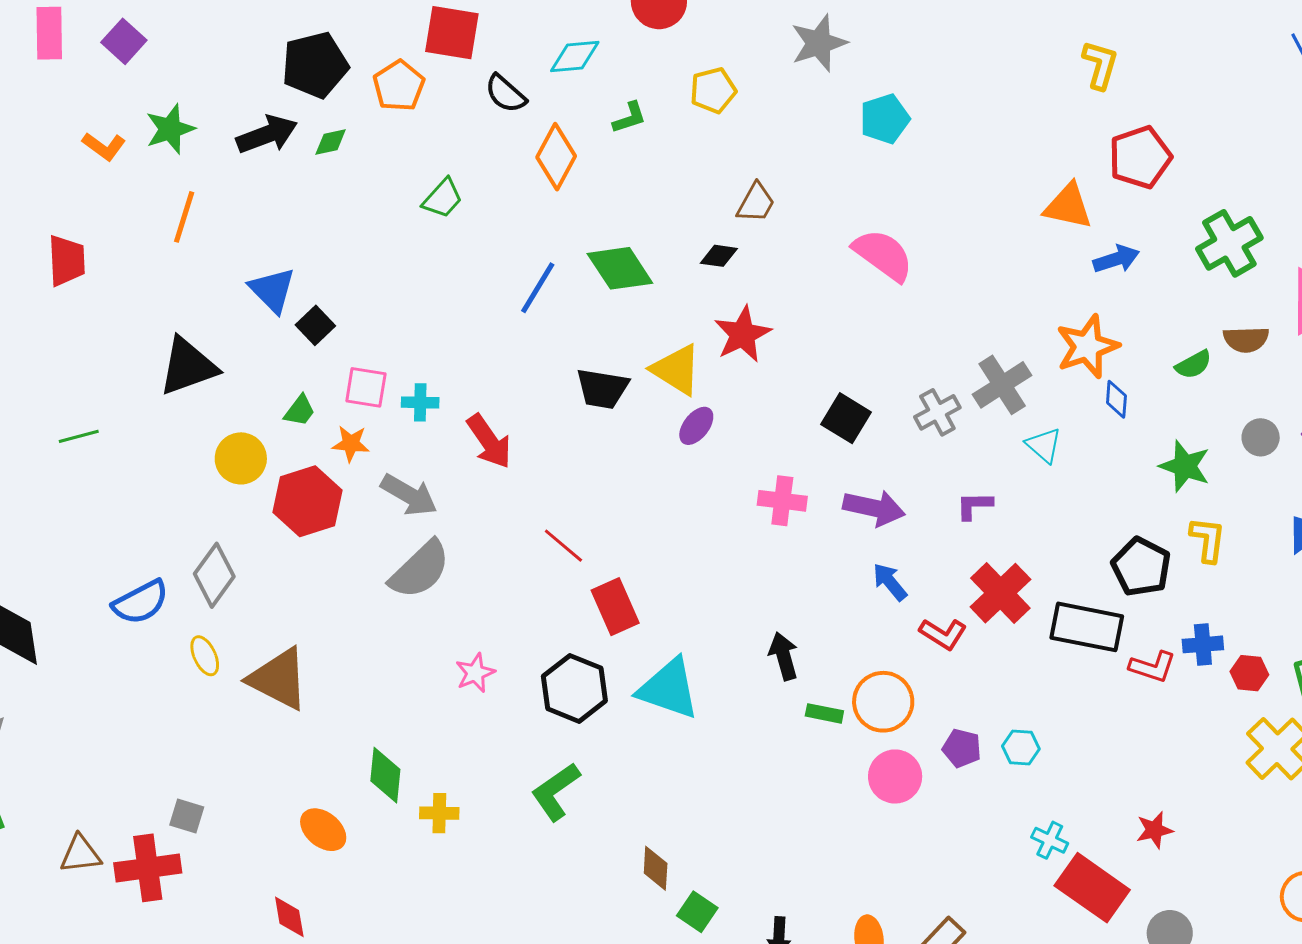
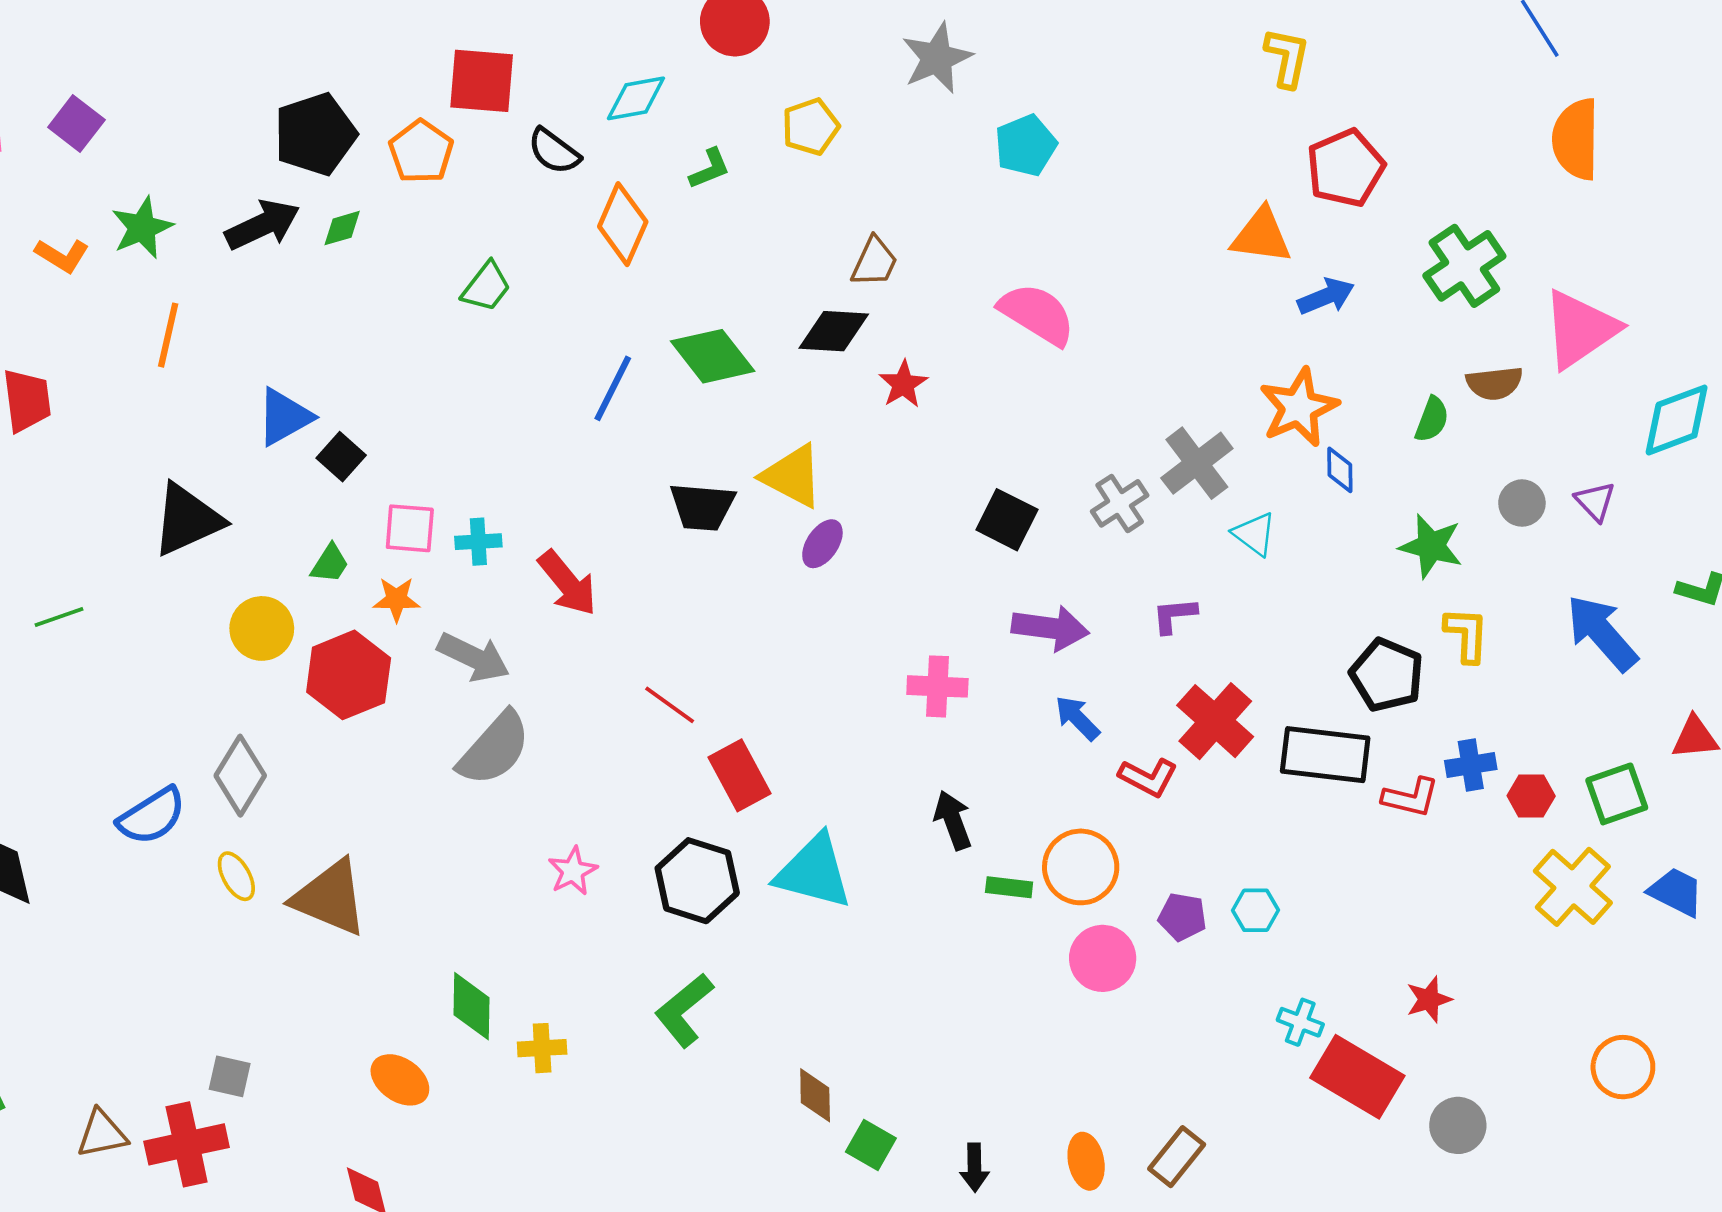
black diamond: (719, 256) -> (834, 331), size x1.5
blue triangle: (272, 290) -> (284, 417), turned 50
red star: (742, 334) -> (903, 384), moved, size x0.7
green semicircle: (1194, 365) -> (1432, 419), turned -36
pink cross: (782, 501) -> (937, 686), moved

